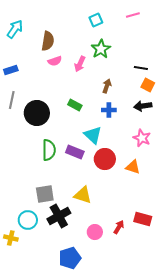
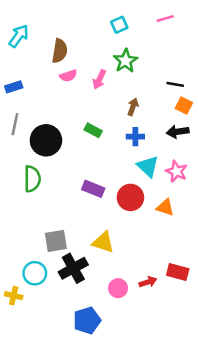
cyan triangle: (93, 135) -> (148, 166), moved
green semicircle: (49, 150) -> (32, 179), moved
red arrow: (119, 227) -> (148, 282), turned 40

